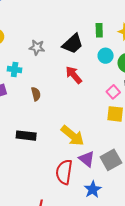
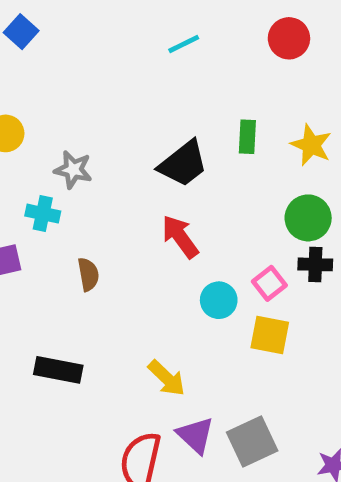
gray star: (37, 47) -> (73, 170), moved
cyan circle: (106, 56) -> (219, 300), moved
yellow arrow: (73, 136) -> (167, 378), size x0.7

